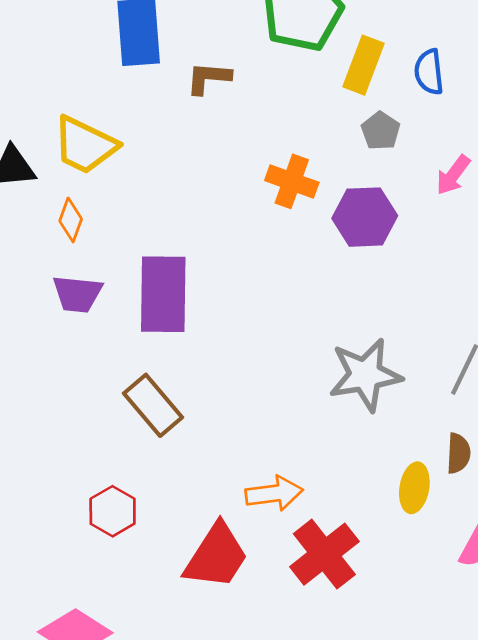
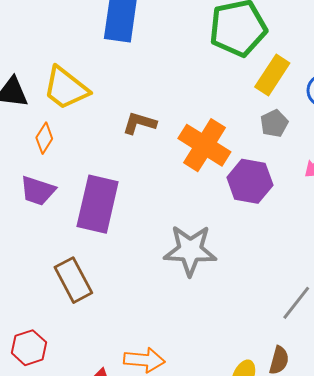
brown L-shape: (208, 78) -> (139, 123), moved
orange cross: (292, 181) -> (204, 145), size x1.4
gray star: (365, 375) -> (190, 250), moved

